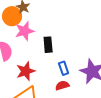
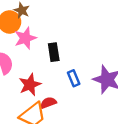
red semicircle: (62, 85) -> (48, 103), moved

